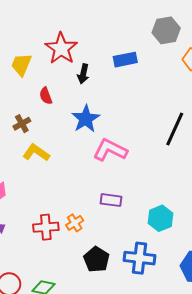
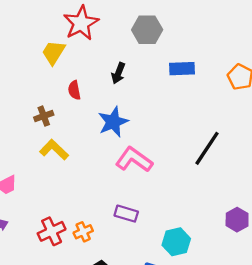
gray hexagon: (166, 30) -> (147, 30), moved
red star: (61, 48) -> (81, 23), moved
blue rectangle: (125, 60) -> (182, 69), moved
red cross: (46, 227) -> (52, 231), turned -30

